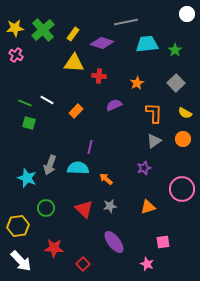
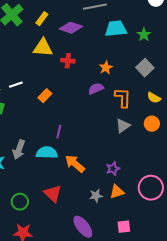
white line: (47, 100) -> (16, 85), turned -48
purple semicircle: (114, 105) -> (96, 89), moved
purple star: (144, 168) -> (113, 169), moved
orange arrow: (106, 179) -> (75, 164), size x1.5
pink circle: (182, 189) -> (151, 188), moved
gray star: (110, 206) -> (96, 196), moved
green circle: (46, 208) -> (20, 202), moved
pink square: (163, 242) -> (124, 227), moved

